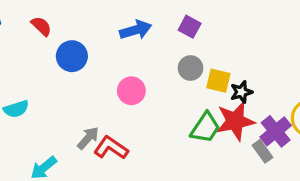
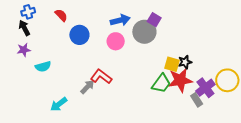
gray circle: (191, 68) -> (144, 32), moved, size x1.5
yellow square: (218, 81) -> (172, 64), moved
pink circle: (131, 91) -> (116, 41), moved
red L-shape: (111, 148) -> (101, 77), moved

